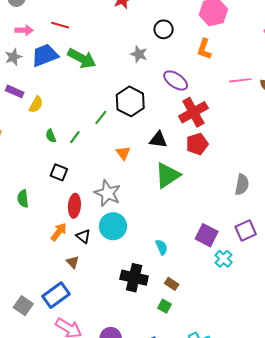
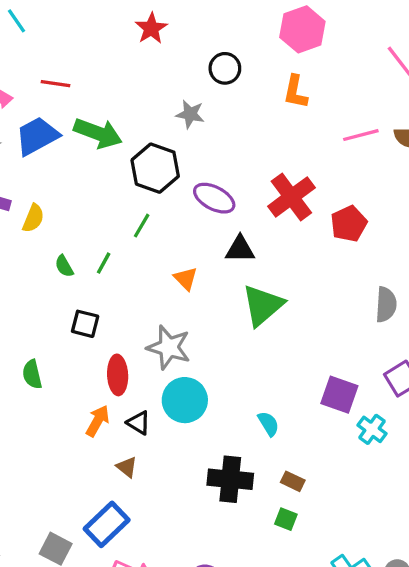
purple ellipse: (176, 80) -> (214, 198), moved
black hexagon: (130, 101) -> (155, 168), moved
red pentagon: (197, 144) -> (349, 224), moved

